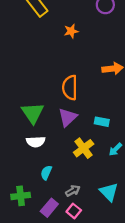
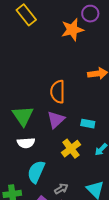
orange star: (71, 31) -> (72, 30), moved, size x1.6
cyan semicircle: (46, 173) -> (36, 172), size x1.6

